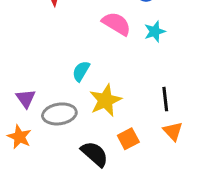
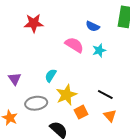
purple triangle: (26, 99) -> (15, 79), moved
black line: (165, 99) -> (105, 95), turned -56
orange square: (128, 139) -> (81, 112), moved

